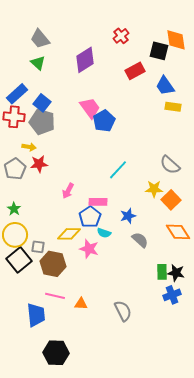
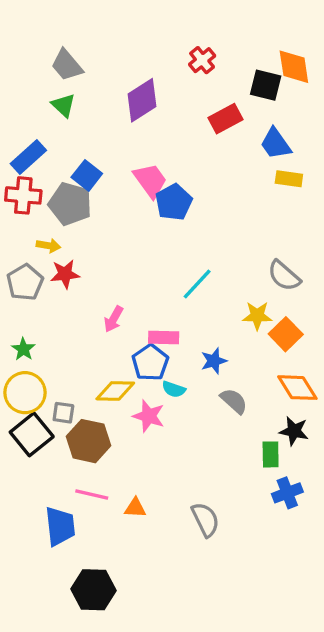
blue square: (42, 103) -> (87, 175), moved
black star: (176, 273) -> (294, 431), moved

